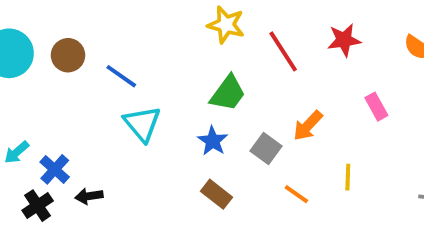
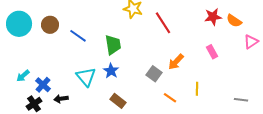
red star: (344, 40) -> (213, 17), moved
green trapezoid: (228, 93) -> (113, 45), moved, turned -45
cyan triangle: (142, 124) -> (86, 77), moved
blue star: (213, 141) -> (111, 71), moved
brown rectangle: (216, 194) -> (118, 101), moved

